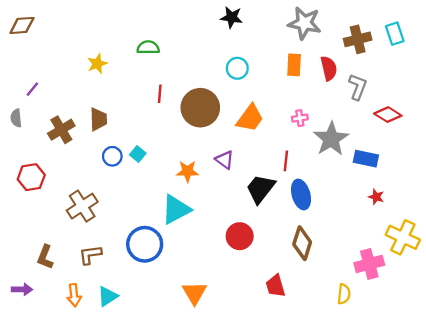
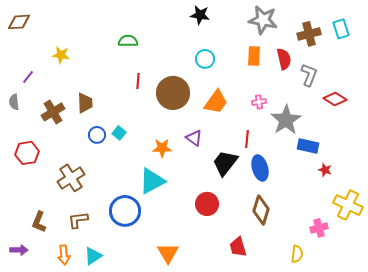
yellow star: (97, 64) -> (61, 55), moved, turned 30
blue rectangle: (366, 159) -> (308, 146), moved
pink cross: (369, 264) -> (319, 228), size x0.7

